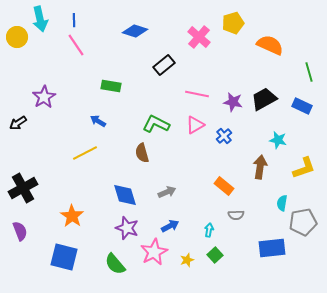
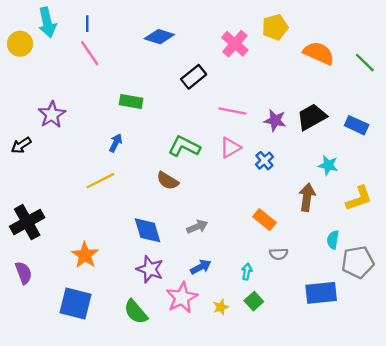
green line: (309, 72) -> (365, 63), moved, turned -30
blue arrow: (98, 121) -> (116, 143), turned 84
brown semicircle: (142, 153) -> (168, 181), turned -42

